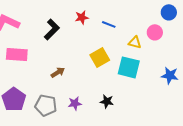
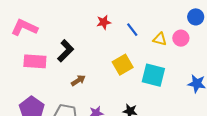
blue line: (109, 24) -> (132, 30), turned 32
black L-shape: (52, 29) -> (66, 51), moved
yellow triangle: (135, 42) -> (160, 39), moved

